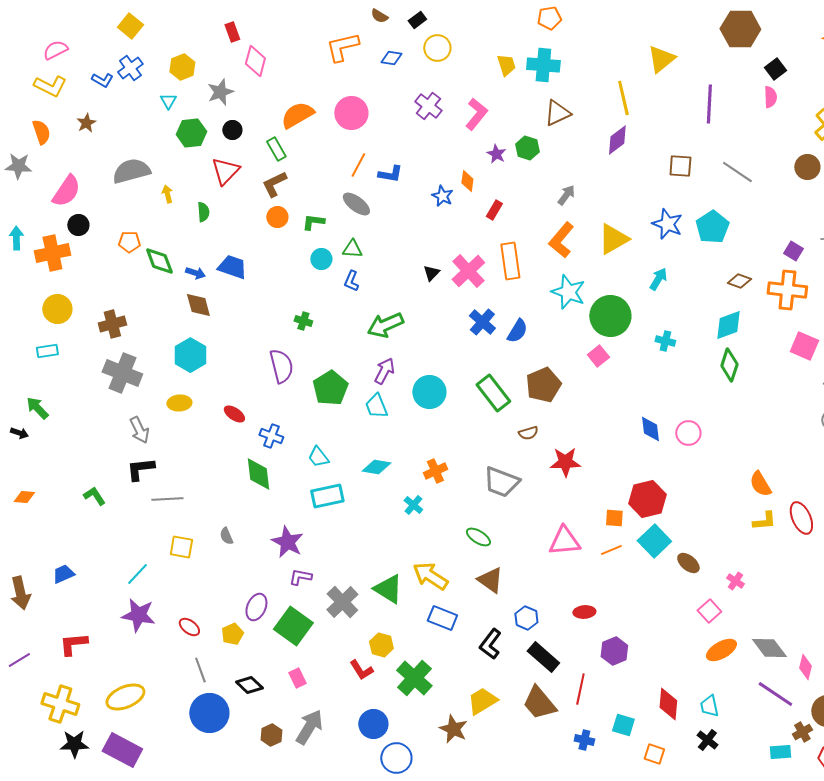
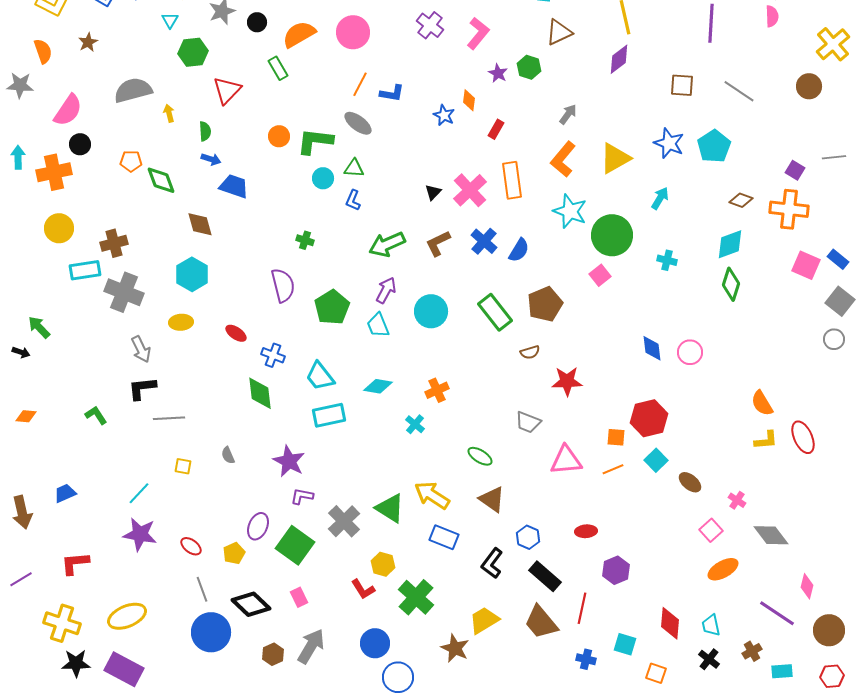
black circle: (232, 130) -> (257, 22), moved
brown L-shape: (274, 184) -> (438, 243), moved
green L-shape: (313, 222) -> (315, 141), size x1.6
blue arrow: (195, 273) -> (211, 159), moved
cyan rectangle: (47, 351) -> (85, 270), moved, size x1.4
cyan trapezoid: (318, 457) -> (320, 376), size x1.4
gray trapezoid: (501, 482) -> (528, 422), moved, size x0.7
cyan square: (654, 541) -> (656, 460), size x0.7
yellow square: (181, 547) -> (183, 466), size x0.7
gray diamond: (769, 648) -> (771, 535), moved
black diamond: (249, 685) -> (251, 604), size x1.4
brown cross: (802, 732) -> (752, 651), moved

